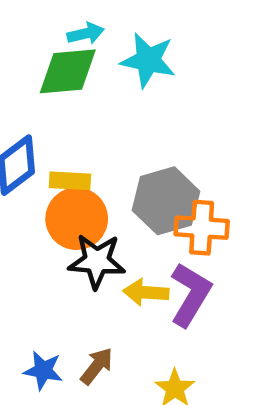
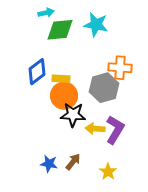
cyan arrow: (86, 33) -> (46, 13), moved
orange cross: (202, 228) -> (120, 68), moved

